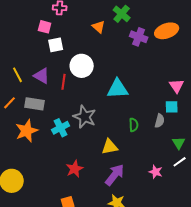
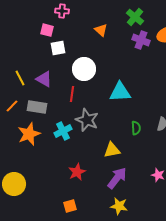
green cross: (122, 14) -> (135, 17), moved
red line: (64, 82) -> (72, 94), moved

